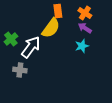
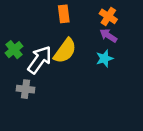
orange rectangle: (58, 11) -> (64, 14), moved
yellow semicircle: (51, 28) -> (65, 51), moved

